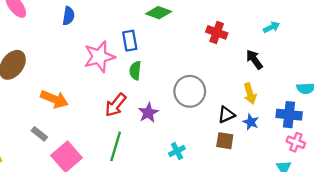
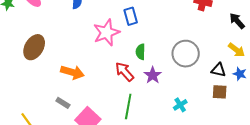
green semicircle: (135, 71) -> (140, 52), moved
yellow arrow: (250, 94) -> (237, 50), turned -30
red arrow: (116, 105) -> (124, 72), turned 105
black triangle: (226, 115) -> (218, 70), turned 42

